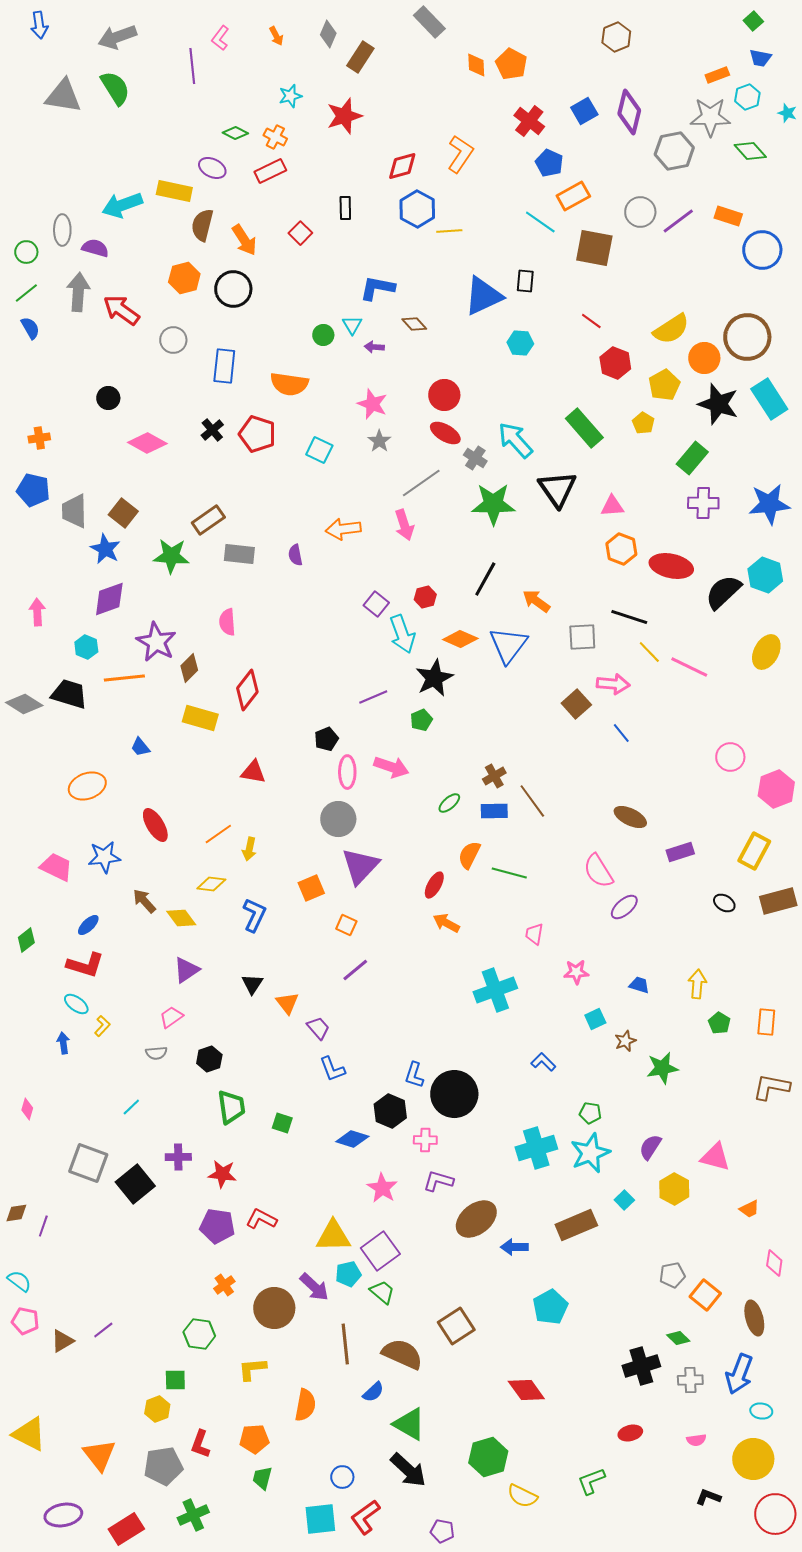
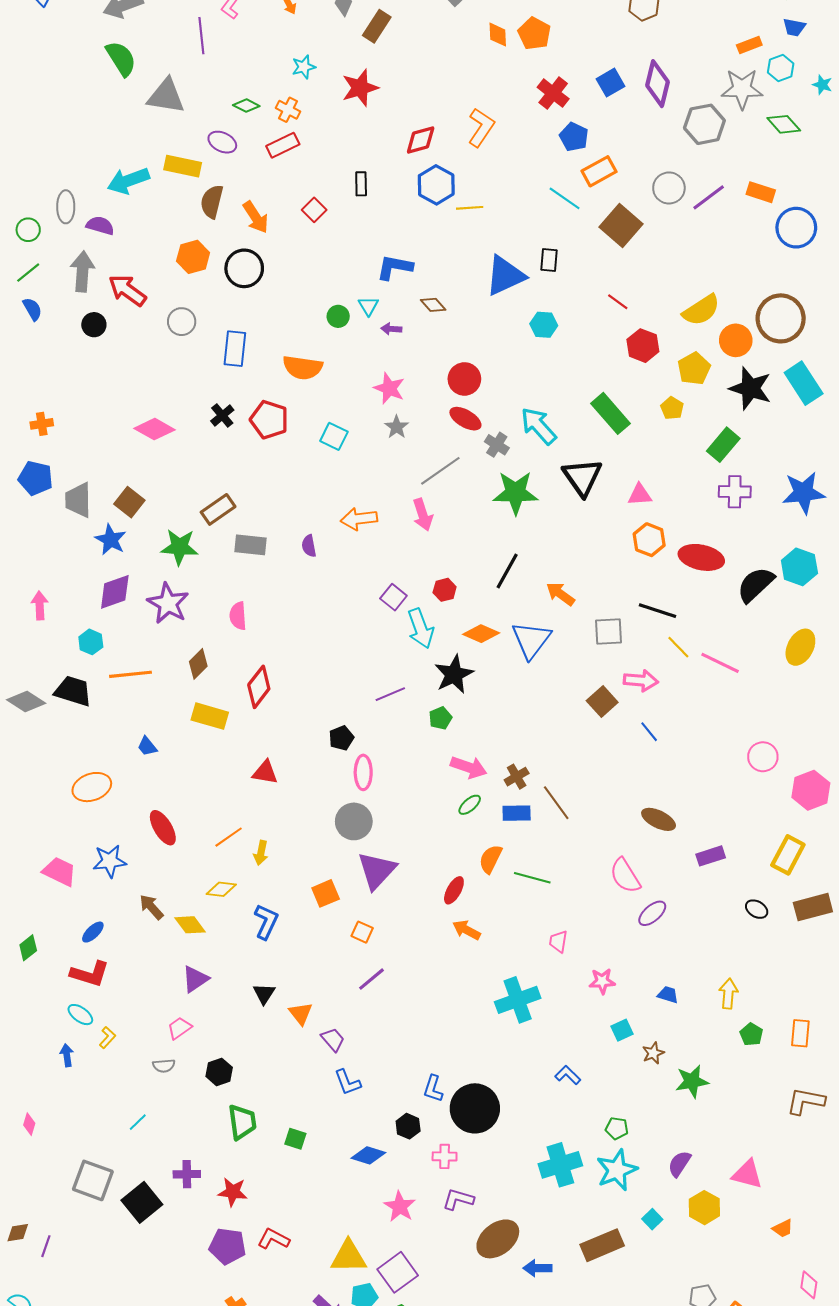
gray triangle: (63, 96) -> (166, 96), moved
brown square: (594, 248) -> (621, 226), turned 30
black circle: (108, 398) -> (94, 325), moved
purple star: (156, 642) -> (168, 603), moved
pink arrow: (391, 767) -> (469, 767), moved
black hexagon: (390, 1111) -> (408, 1126), size x0.7

